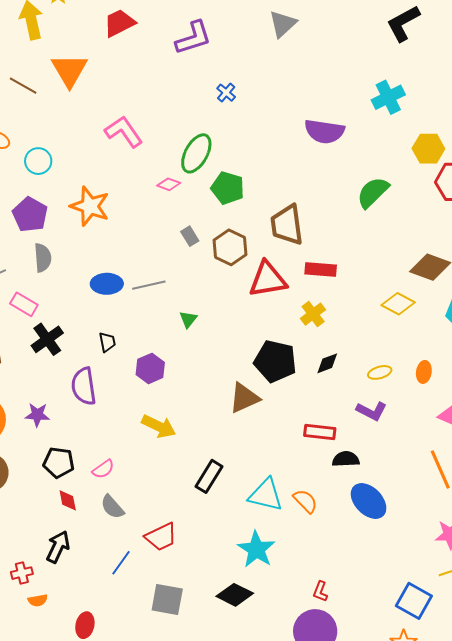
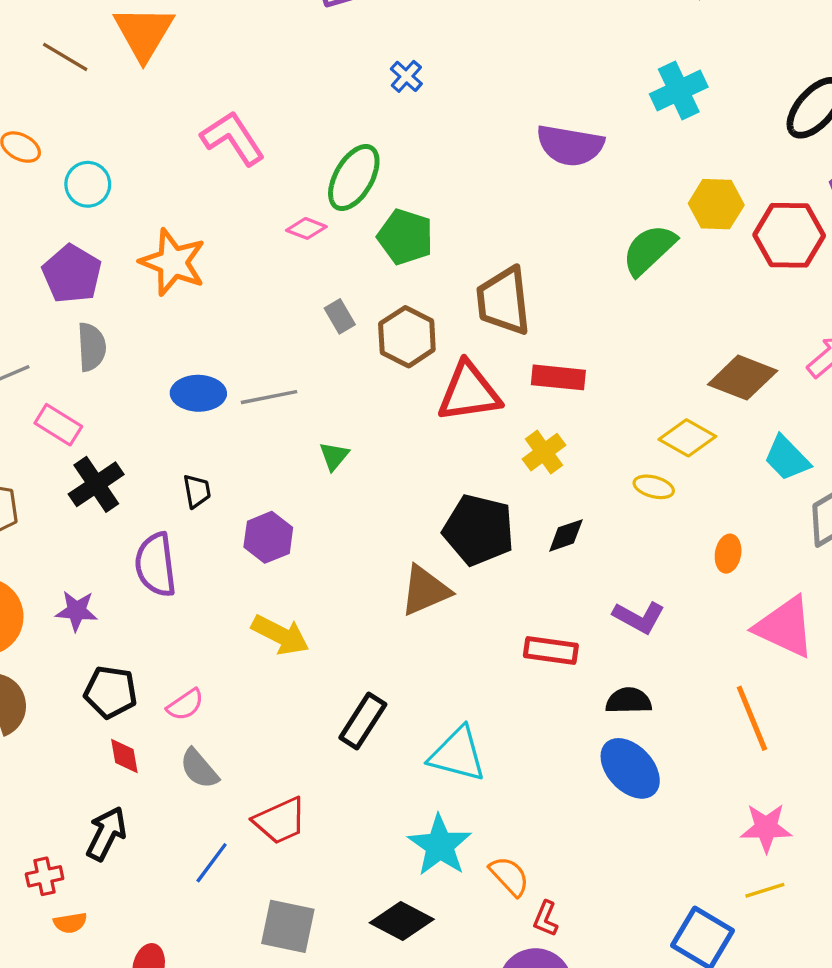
yellow hexagon: (428, 149) -> (716, 204), moved
yellow ellipse: (380, 372) -> (654, 487), moved, turned 30
black semicircle: (346, 459) -> (629, 701), moved
orange semicircle: (305, 501) -> (509, 876), moved

